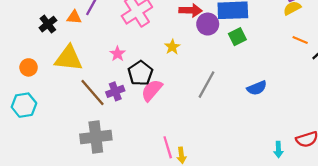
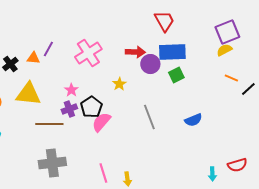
gray line: (207, 85) -> (149, 117), turned -50
purple cross: (115, 91) -> (69, 109), moved
brown line: (92, 93) -> (49, 124), turned -48
pink line: (168, 147) -> (103, 173), moved

